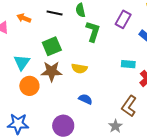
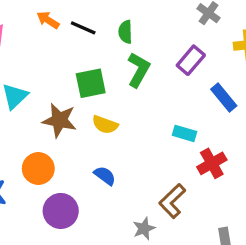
orange arrow: (24, 18) -> (48, 20), moved
green square: (52, 46) -> (91, 83), moved
orange circle: (29, 86) -> (38, 169), moved

